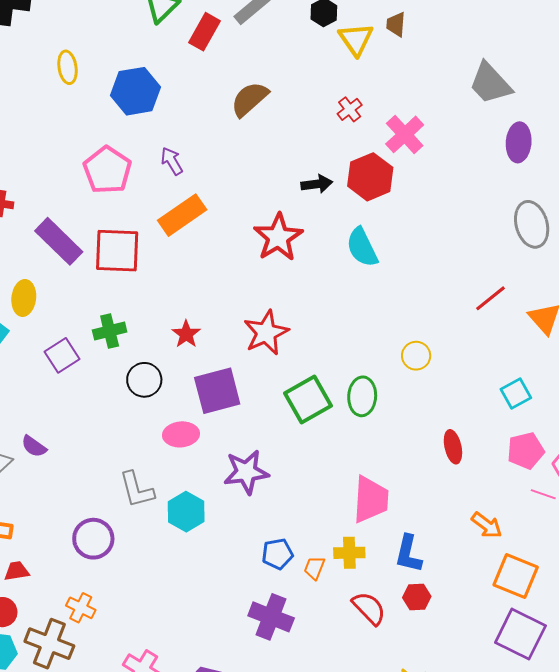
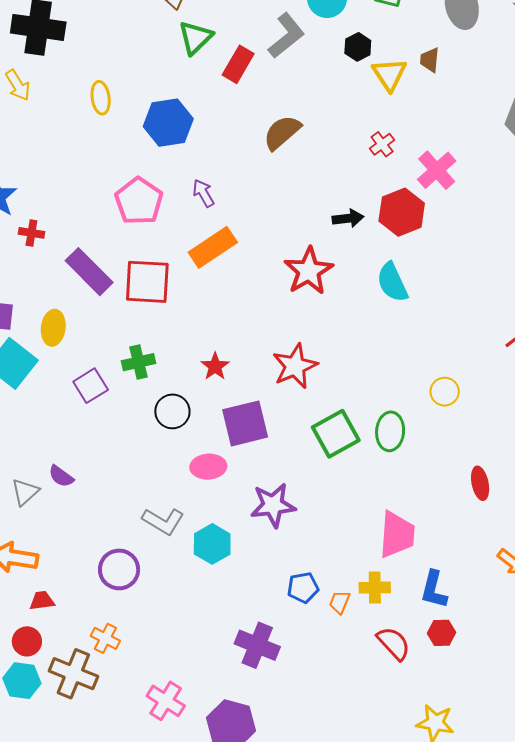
gray L-shape: (137, 490) -> (163, 521), turned -45
purple cross: (271, 617) -> (257, 645), moved

